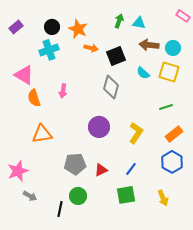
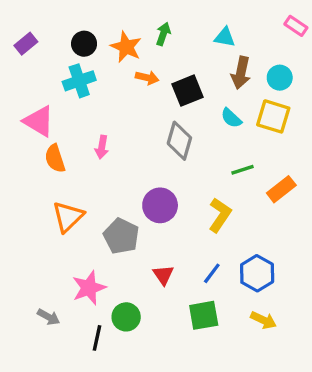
green arrow: (119, 21) -> (163, 34), moved
brown arrow: (149, 45) -> (241, 73), turned -84
green line: (166, 107) -> (243, 170), moved
orange triangle: (42, 134) -> (68, 217), turned -35
orange rectangle: (174, 134) -> (281, 189), moved
blue hexagon: (172, 162) -> (257, 273), moved
gray pentagon: (75, 164) -> (121, 236), moved, turned 30
red triangle: (101, 170) -> (163, 275), turned -40
pink star: (18, 171) -> (89, 288), moved
yellow arrow: (163, 198) -> (264, 320), turned -42

